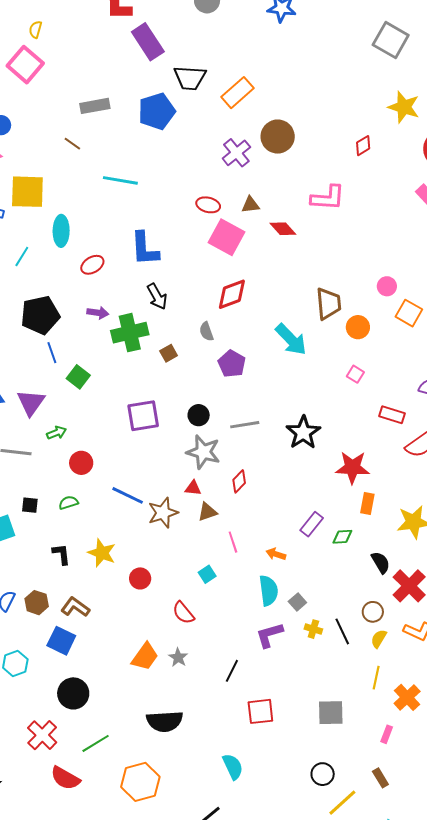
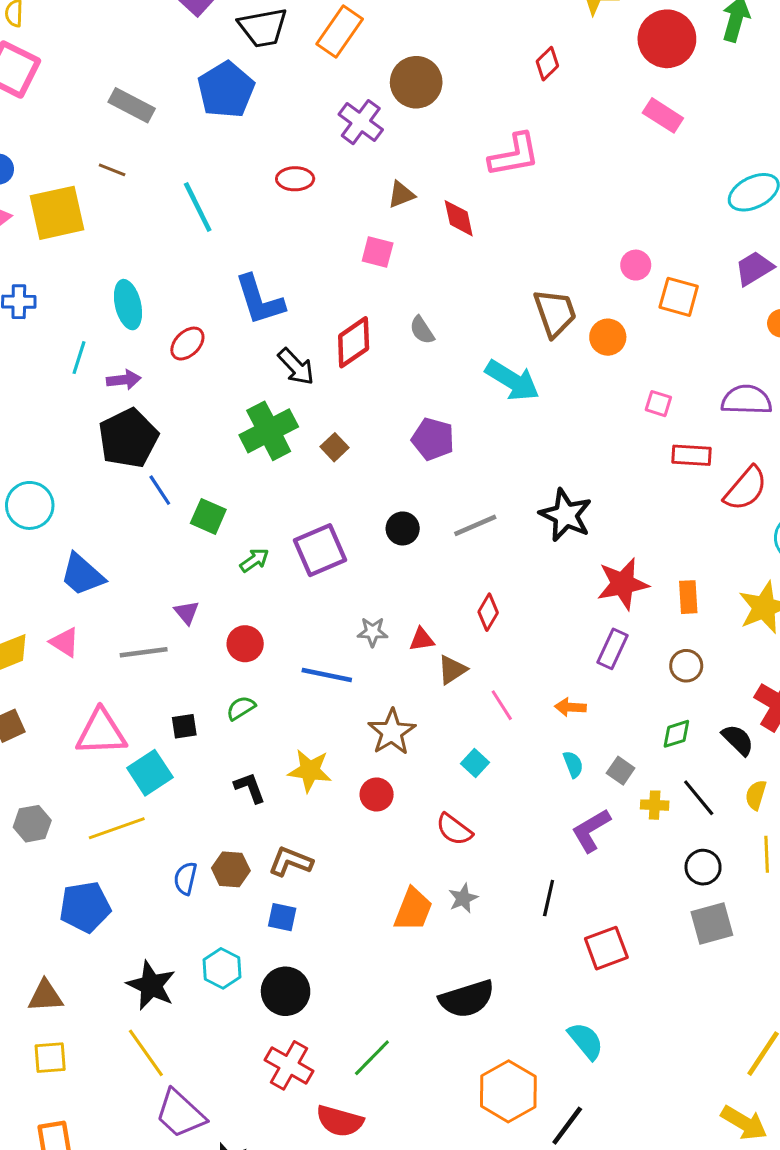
gray rectangle: (95, 106) -> (132, 105), turned 52
cyan line: (120, 180) -> (198, 207), turned 68
yellow square: (27, 192) -> (57, 213), moved
red ellipse: (208, 205) -> (295, 179), moved
red diamond: (283, 229) -> (459, 218), turned 44
pink square: (227, 237) -> (378, 252), size x0.6
red diamond: (232, 294) -> (354, 342), moved
purple arrow: (98, 313) -> (124, 380), moved
gray semicircle: (206, 332) -> (422, 330), moved
pink square: (355, 374) -> (658, 404), moved
purple triangle: (31, 403) -> (187, 612), moved, size x0.6
green arrow: (57, 433) -> (254, 560), moved
gray star: (203, 452) -> (373, 632), moved, size x0.6
red star: (353, 468) -> (623, 584), moved
brown star: (163, 513) -> (392, 732), moved
green diamond: (342, 537) -> (676, 734), moved
black semicircle: (381, 562) -> (738, 740), moved
cyan semicircle: (269, 591) -> (573, 764), size x0.6
brown circle: (373, 612) -> (686, 666), moved
blue square: (61, 641) -> (282, 917), size x0.7
gray star: (178, 657) -> (463, 898), turned 30
black circle: (73, 693) -> (286, 991), moved
black circle: (323, 774) -> (703, 867), moved
orange hexagon: (140, 782) -> (508, 1091), moved

